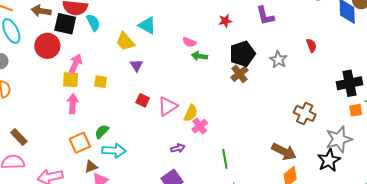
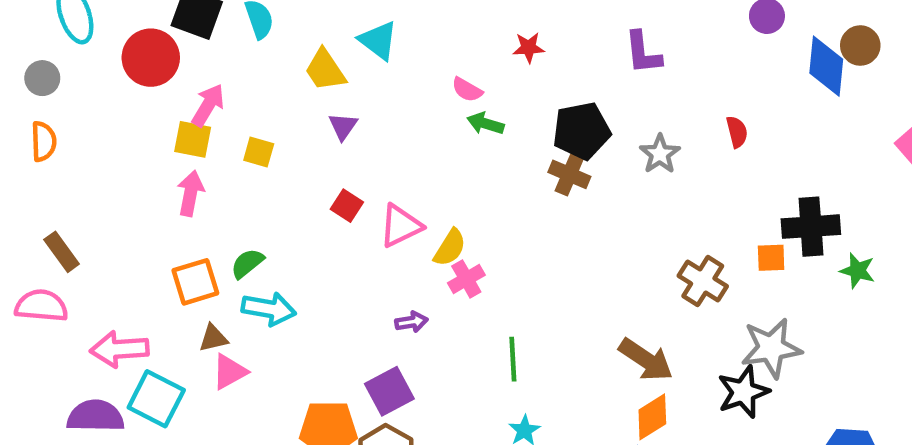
red star: (225, 21) -> (529, 48), moved
brown cross: (239, 74) -> (569, 174), turned -36
orange square: (356, 110) -> (771, 258), moved

